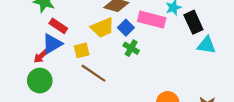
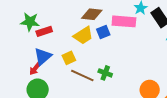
red rectangle: (58, 26) -> (44, 31), moved, turned -42
blue square: (126, 28) -> (103, 32), turned 32
green cross: (131, 48) -> (105, 73), moved

